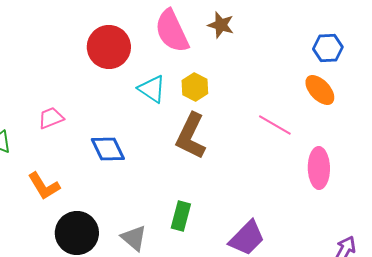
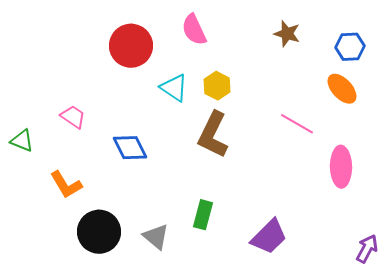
brown star: (221, 25) -> (287, 34), moved
pink semicircle: (172, 31) -> (194, 30), size x0.7
pink trapezoid: (51, 118) -> (73, 117), turned 56

